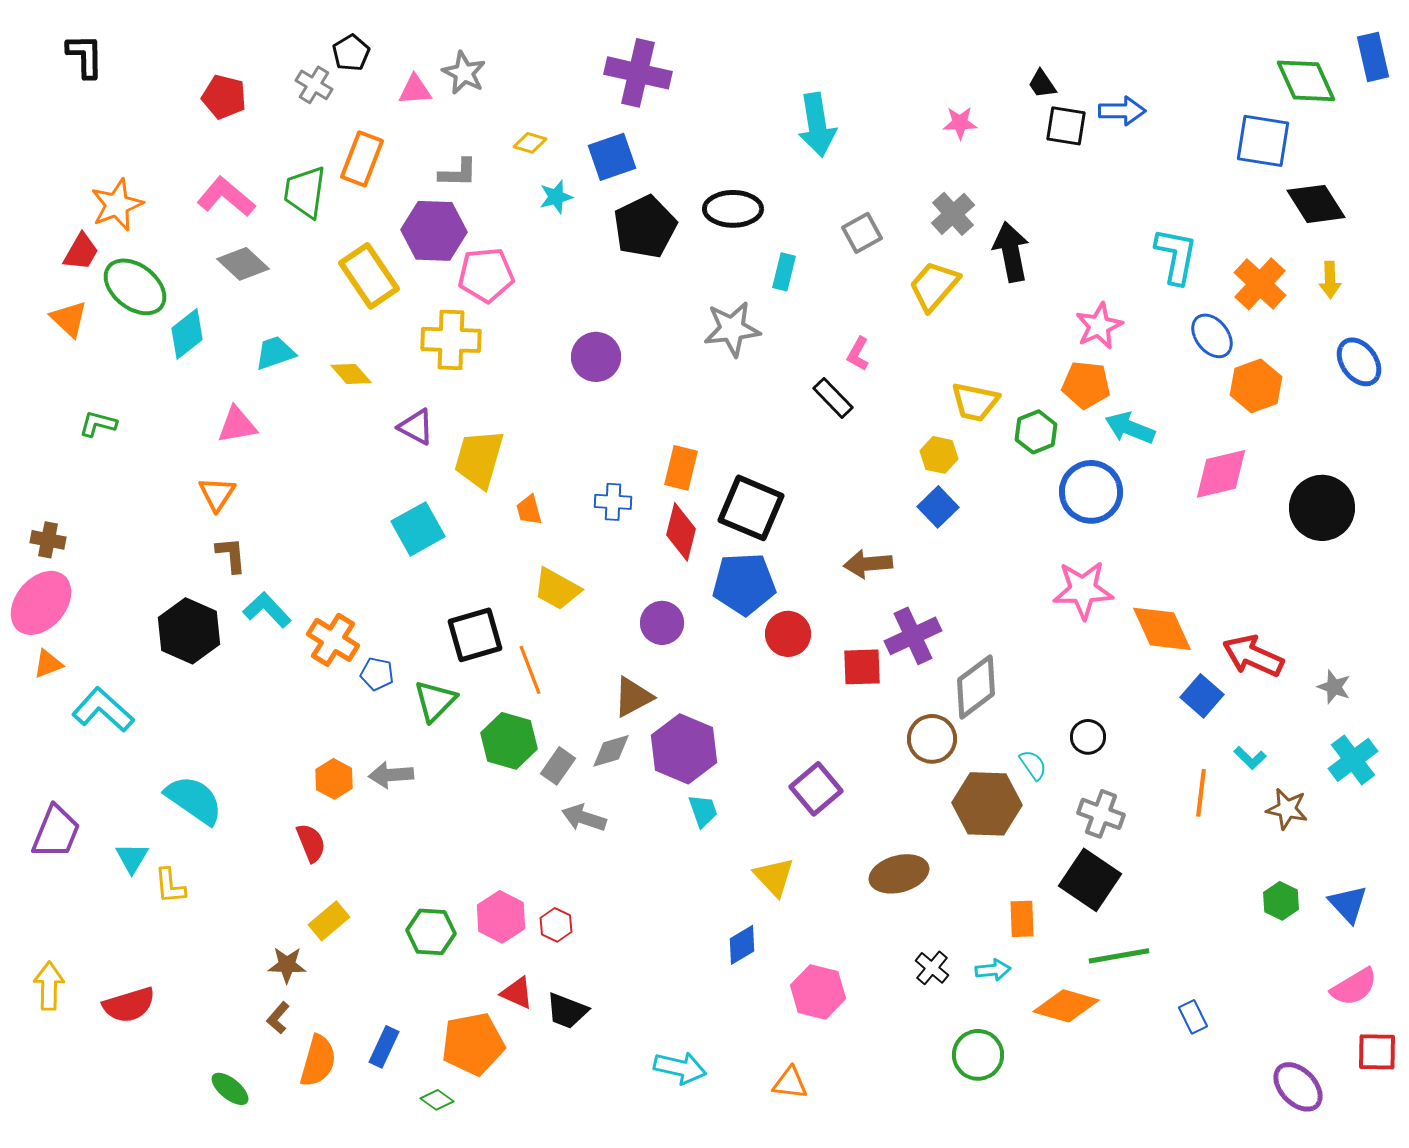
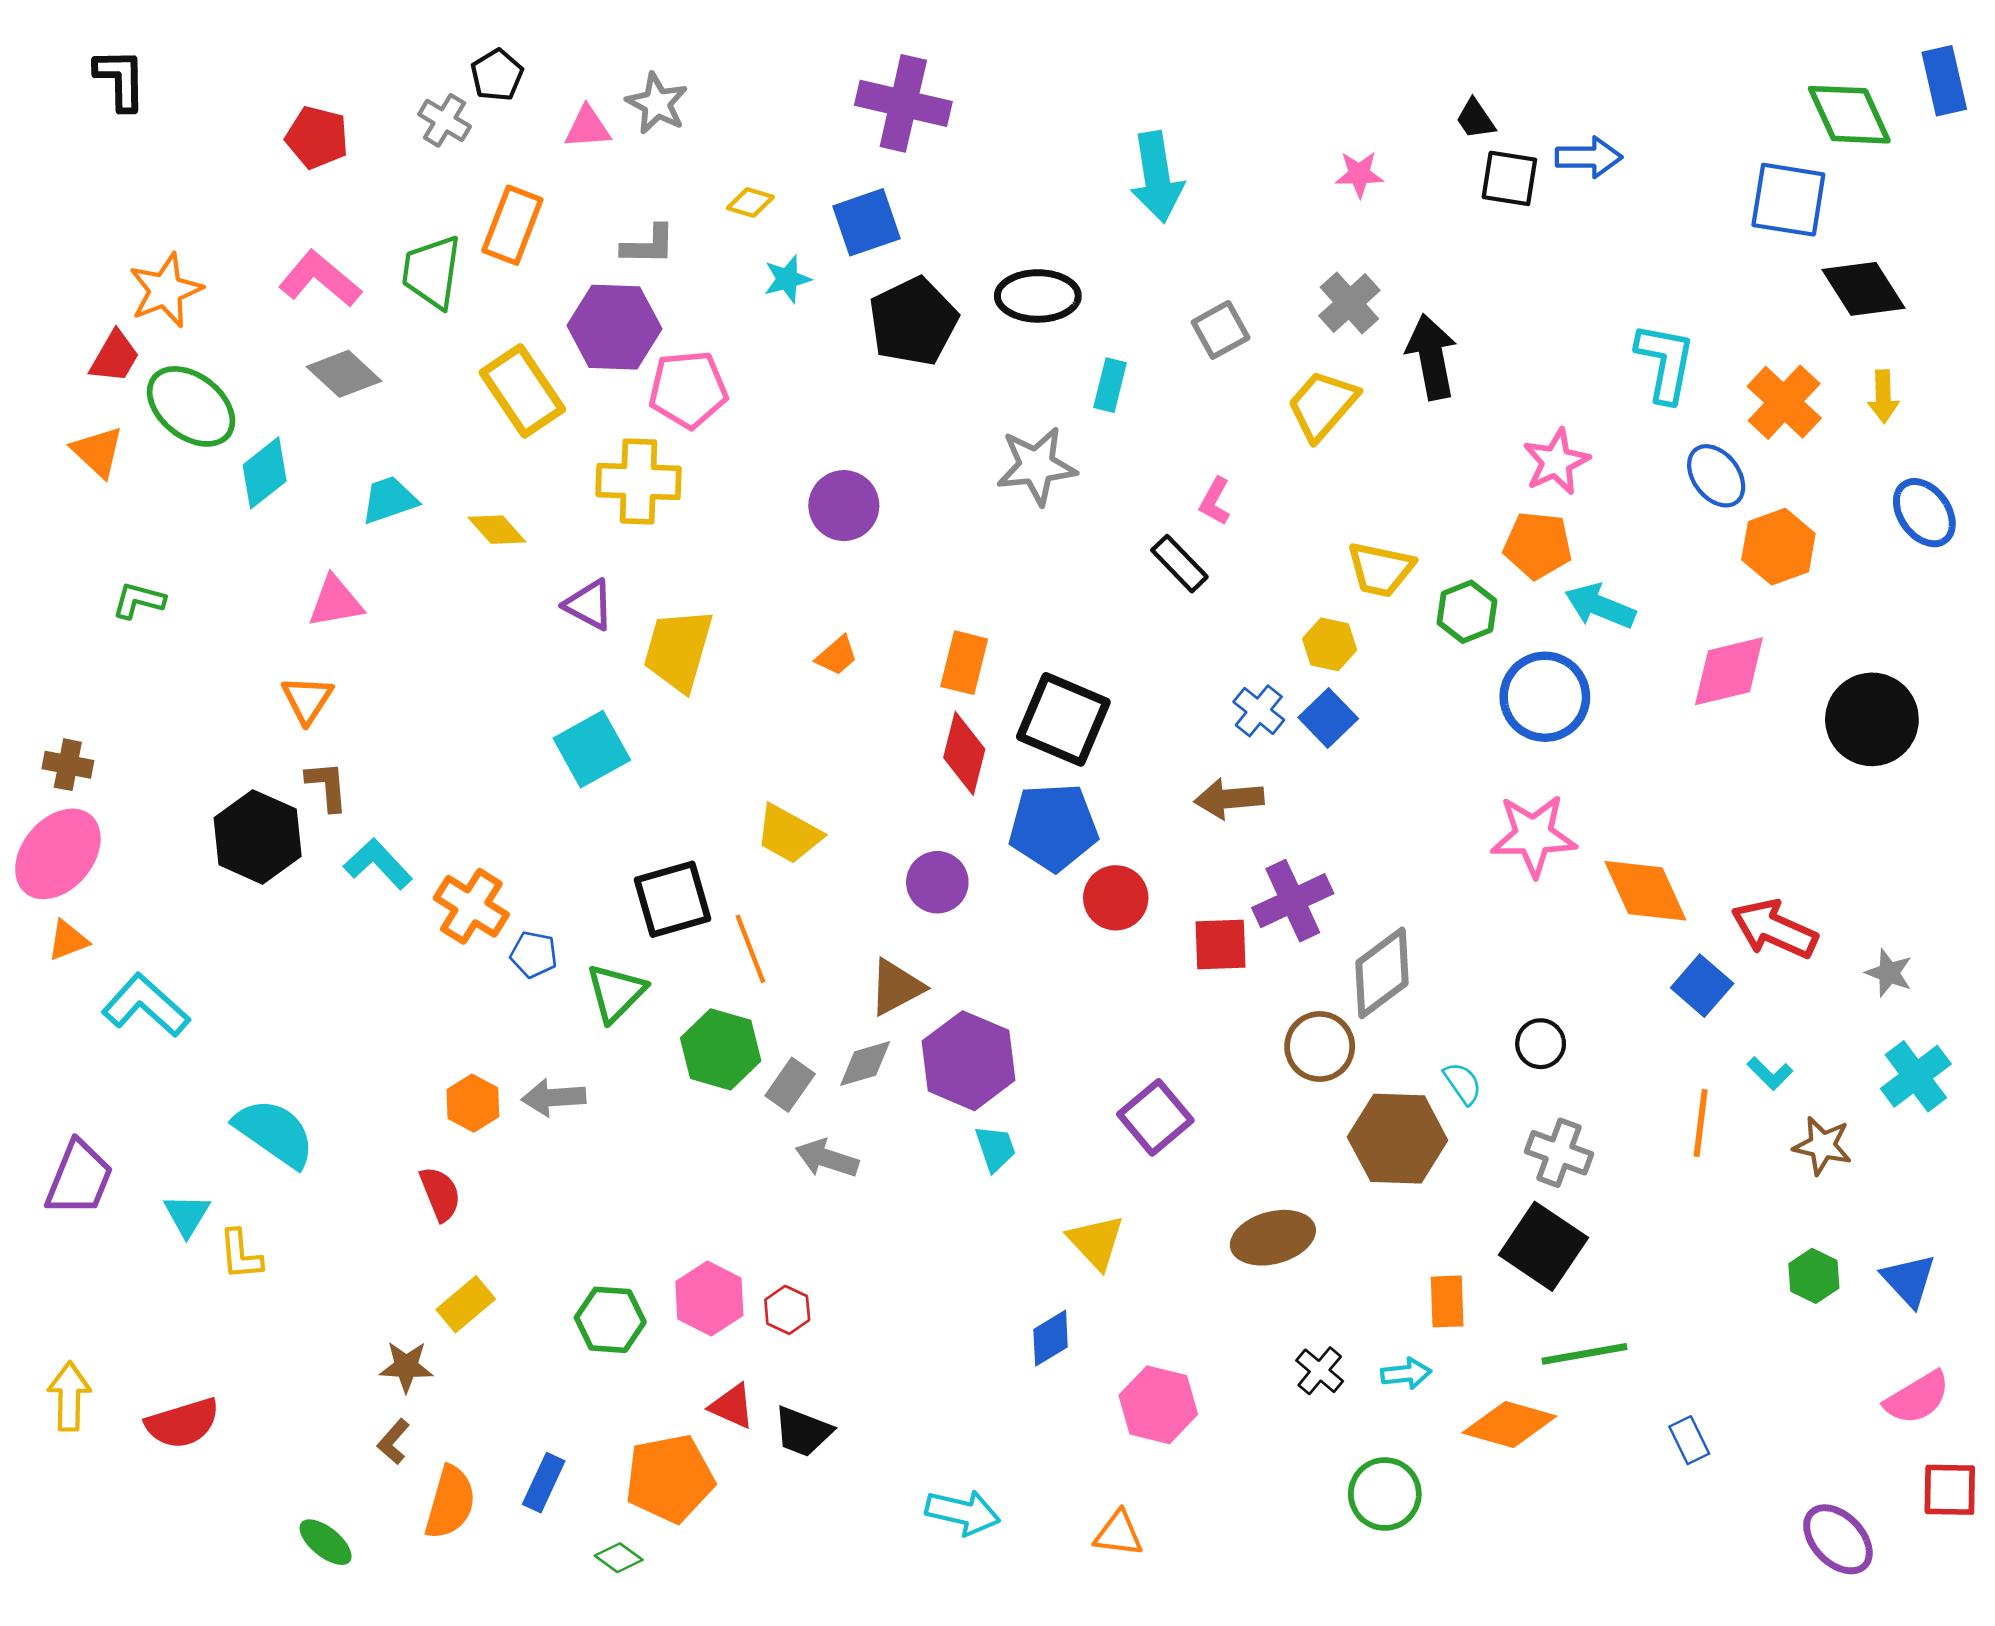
blue cross: (613, 502) -> (1259, 711), moved, turned 36
orange trapezoid: (529, 510) -> (837, 656), moved, turned -116
black hexagon: (189, 631) -> (258, 837), moved

